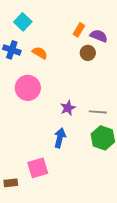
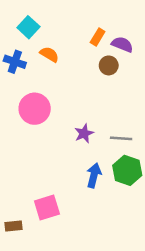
orange semicircle: (40, 53) -> (49, 54), moved
blue arrow: (60, 138) -> (94, 175), moved

